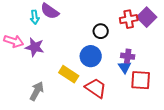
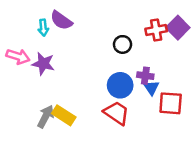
blue circle: (91, 56) -> (120, 85), moved
purple cross: (128, 56) -> (145, 76), moved
yellow rectangle: (69, 74) -> (64, 115), moved

